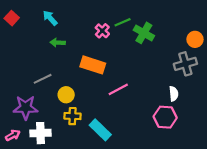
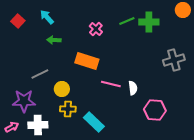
red square: (12, 18) -> (18, 21), moved
green line: (123, 22) -> (127, 21), moved
green cross: (144, 33) -> (149, 22), moved, turned -30
orange circle: (195, 39) -> (183, 10), moved
pink line: (118, 89) -> (111, 84), turned 42
white semicircle: (174, 94) -> (133, 88), moved

